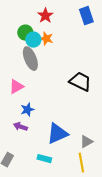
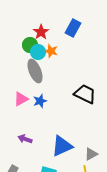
red star: (45, 16) -> (41, 32), moved
blue rectangle: (86, 16) -> (73, 28), moved, turned 48
blue star: (27, 110) -> (40, 101), moved

